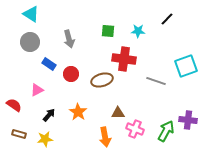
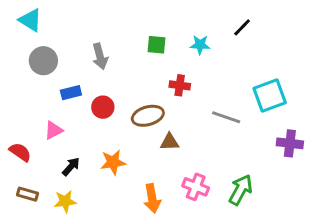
cyan triangle: (31, 14) -> (30, 20), moved
red cross: (124, 59) -> (180, 85), size x0.6
blue rectangle: (49, 64) -> (71, 93), turned -48
orange star: (78, 112) -> (113, 162), turned 30
brown triangle: (118, 113) -> (170, 142), moved
purple cross: (188, 120) -> (290, 143), moved

